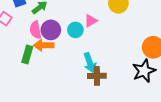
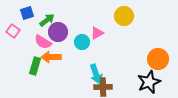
pink semicircle: (36, 30) -> (43, 42), turned -48
purple circle: (51, 30) -> (58, 32), moved

